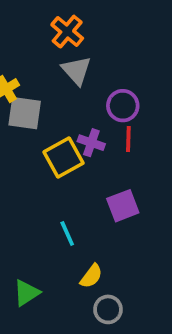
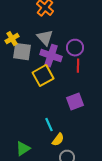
gray triangle: (76, 70) -> (45, 38), moved
purple cross: (91, 143) -> (51, 56), moved, size x1.5
cyan line: (67, 233) -> (49, 125), moved

